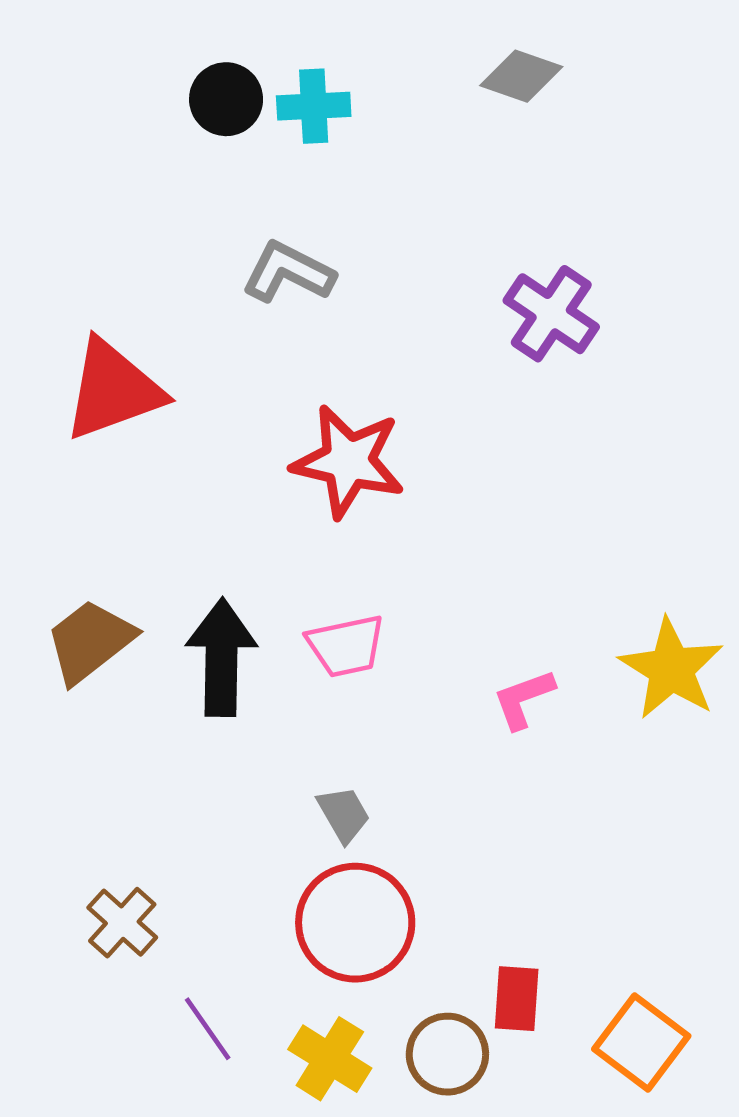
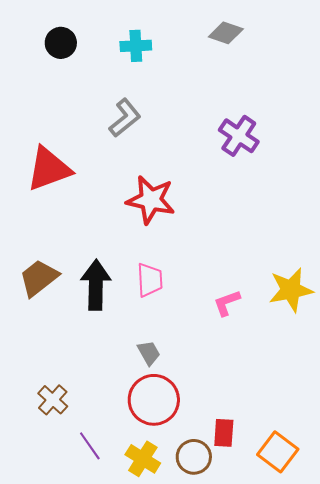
black circle: (226, 99) -> (61, 43), moved
gray L-shape: (288, 272) -> (125, 118), turned 114
pink trapezoid: (346, 646) -> (150, 280), turned -81
yellow star: (671, 669) -> (291, 290), turned 30

